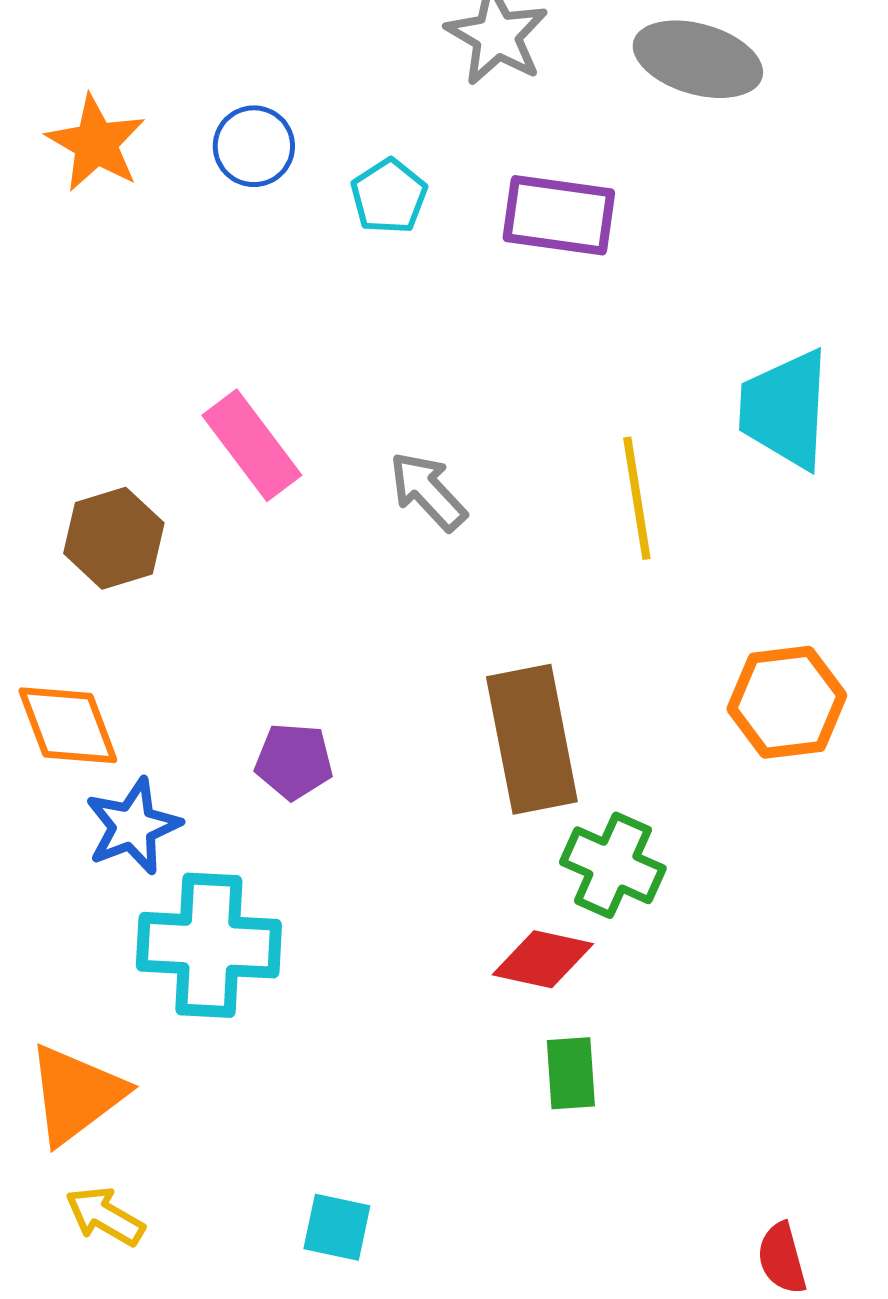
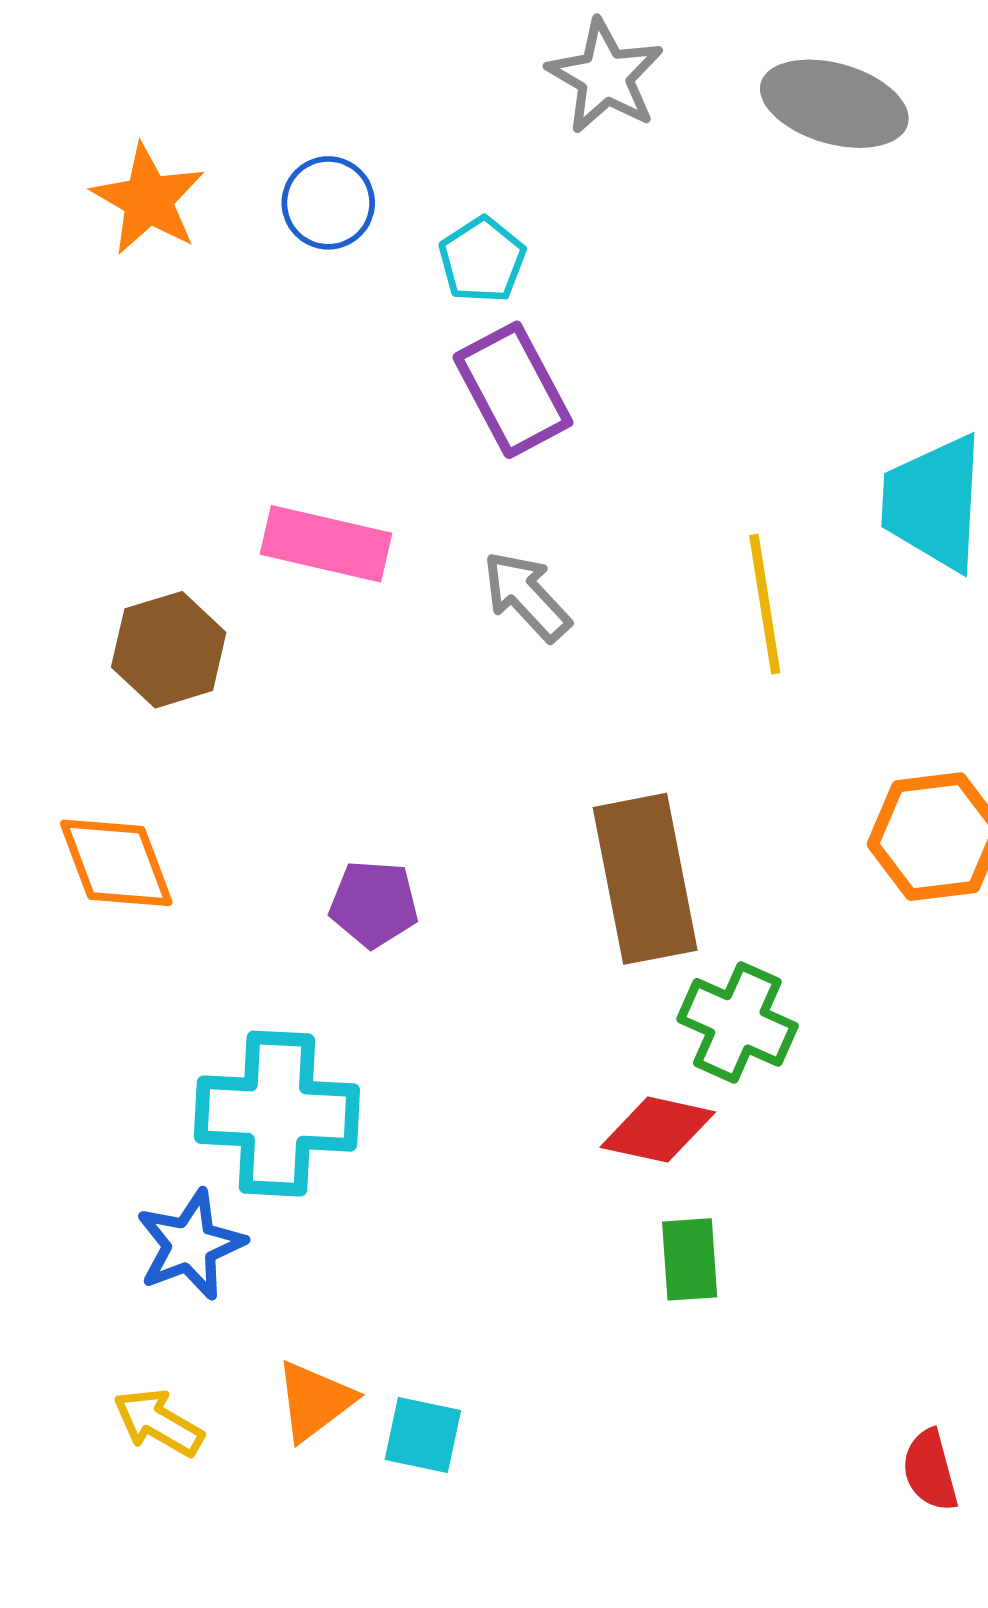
purple rectangle: (559, 215) -> (513, 390), moved, turned 54
pink rectangle: (252, 445) -> (326, 544), turned -40
blue star: (133, 826) -> (190, 1245), moved
orange triangle: (76, 1094) -> (315, 1401), moved, size x0.7

